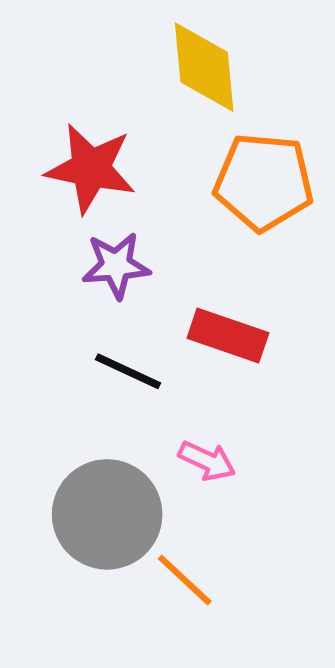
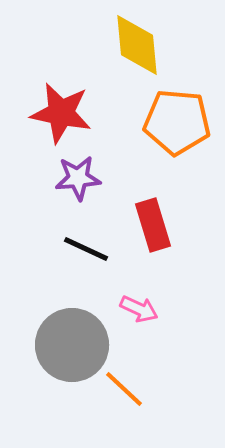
red rectangle: (228, 335) -> (153, 225), turned 54

